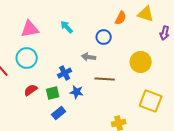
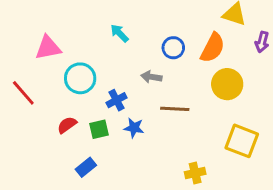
orange semicircle: (121, 18) -> (213, 48), moved, size x1.5
pink triangle: (30, 29) -> (48, 48), moved
cyan circle: (27, 58) -> (80, 78), moved
blue rectangle: (59, 113) -> (86, 167), moved

